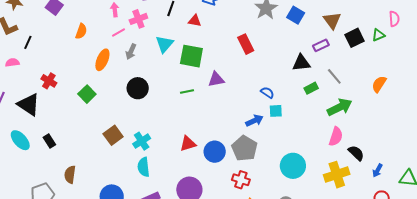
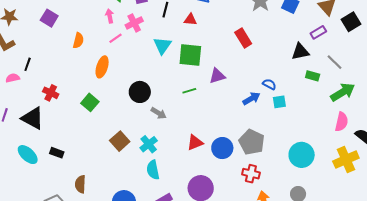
black line: (28, 42) -> (28, 64), moved
gray arrow: (131, 52) -> (159, 113), moved, turned -77
green rectangle: (311, 88) -> (313, 76), turned 48
blue arrow: (254, 121) -> (251, 98), moved
black rectangle: (49, 141) -> (57, 153), turned -32

